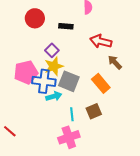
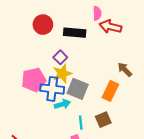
black rectangle: (66, 26) -> (75, 33), size x1.5
red arrow: (101, 41) -> (110, 27), moved
orange rectangle: (101, 83) -> (110, 91), turned 66

